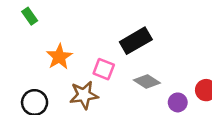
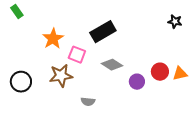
orange star: (59, 57) -> (53, 39), moved

